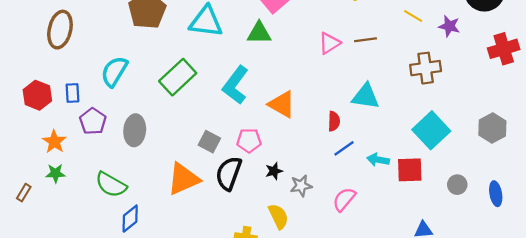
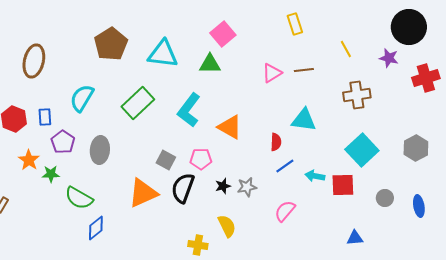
yellow line: (413, 16) -> (346, 49), turned 30
purple star: (449, 26) -> (389, 58), moved
green star: (55, 173) -> (51, 174), moved
gray star: (301, 186) -> (247, 187), moved

